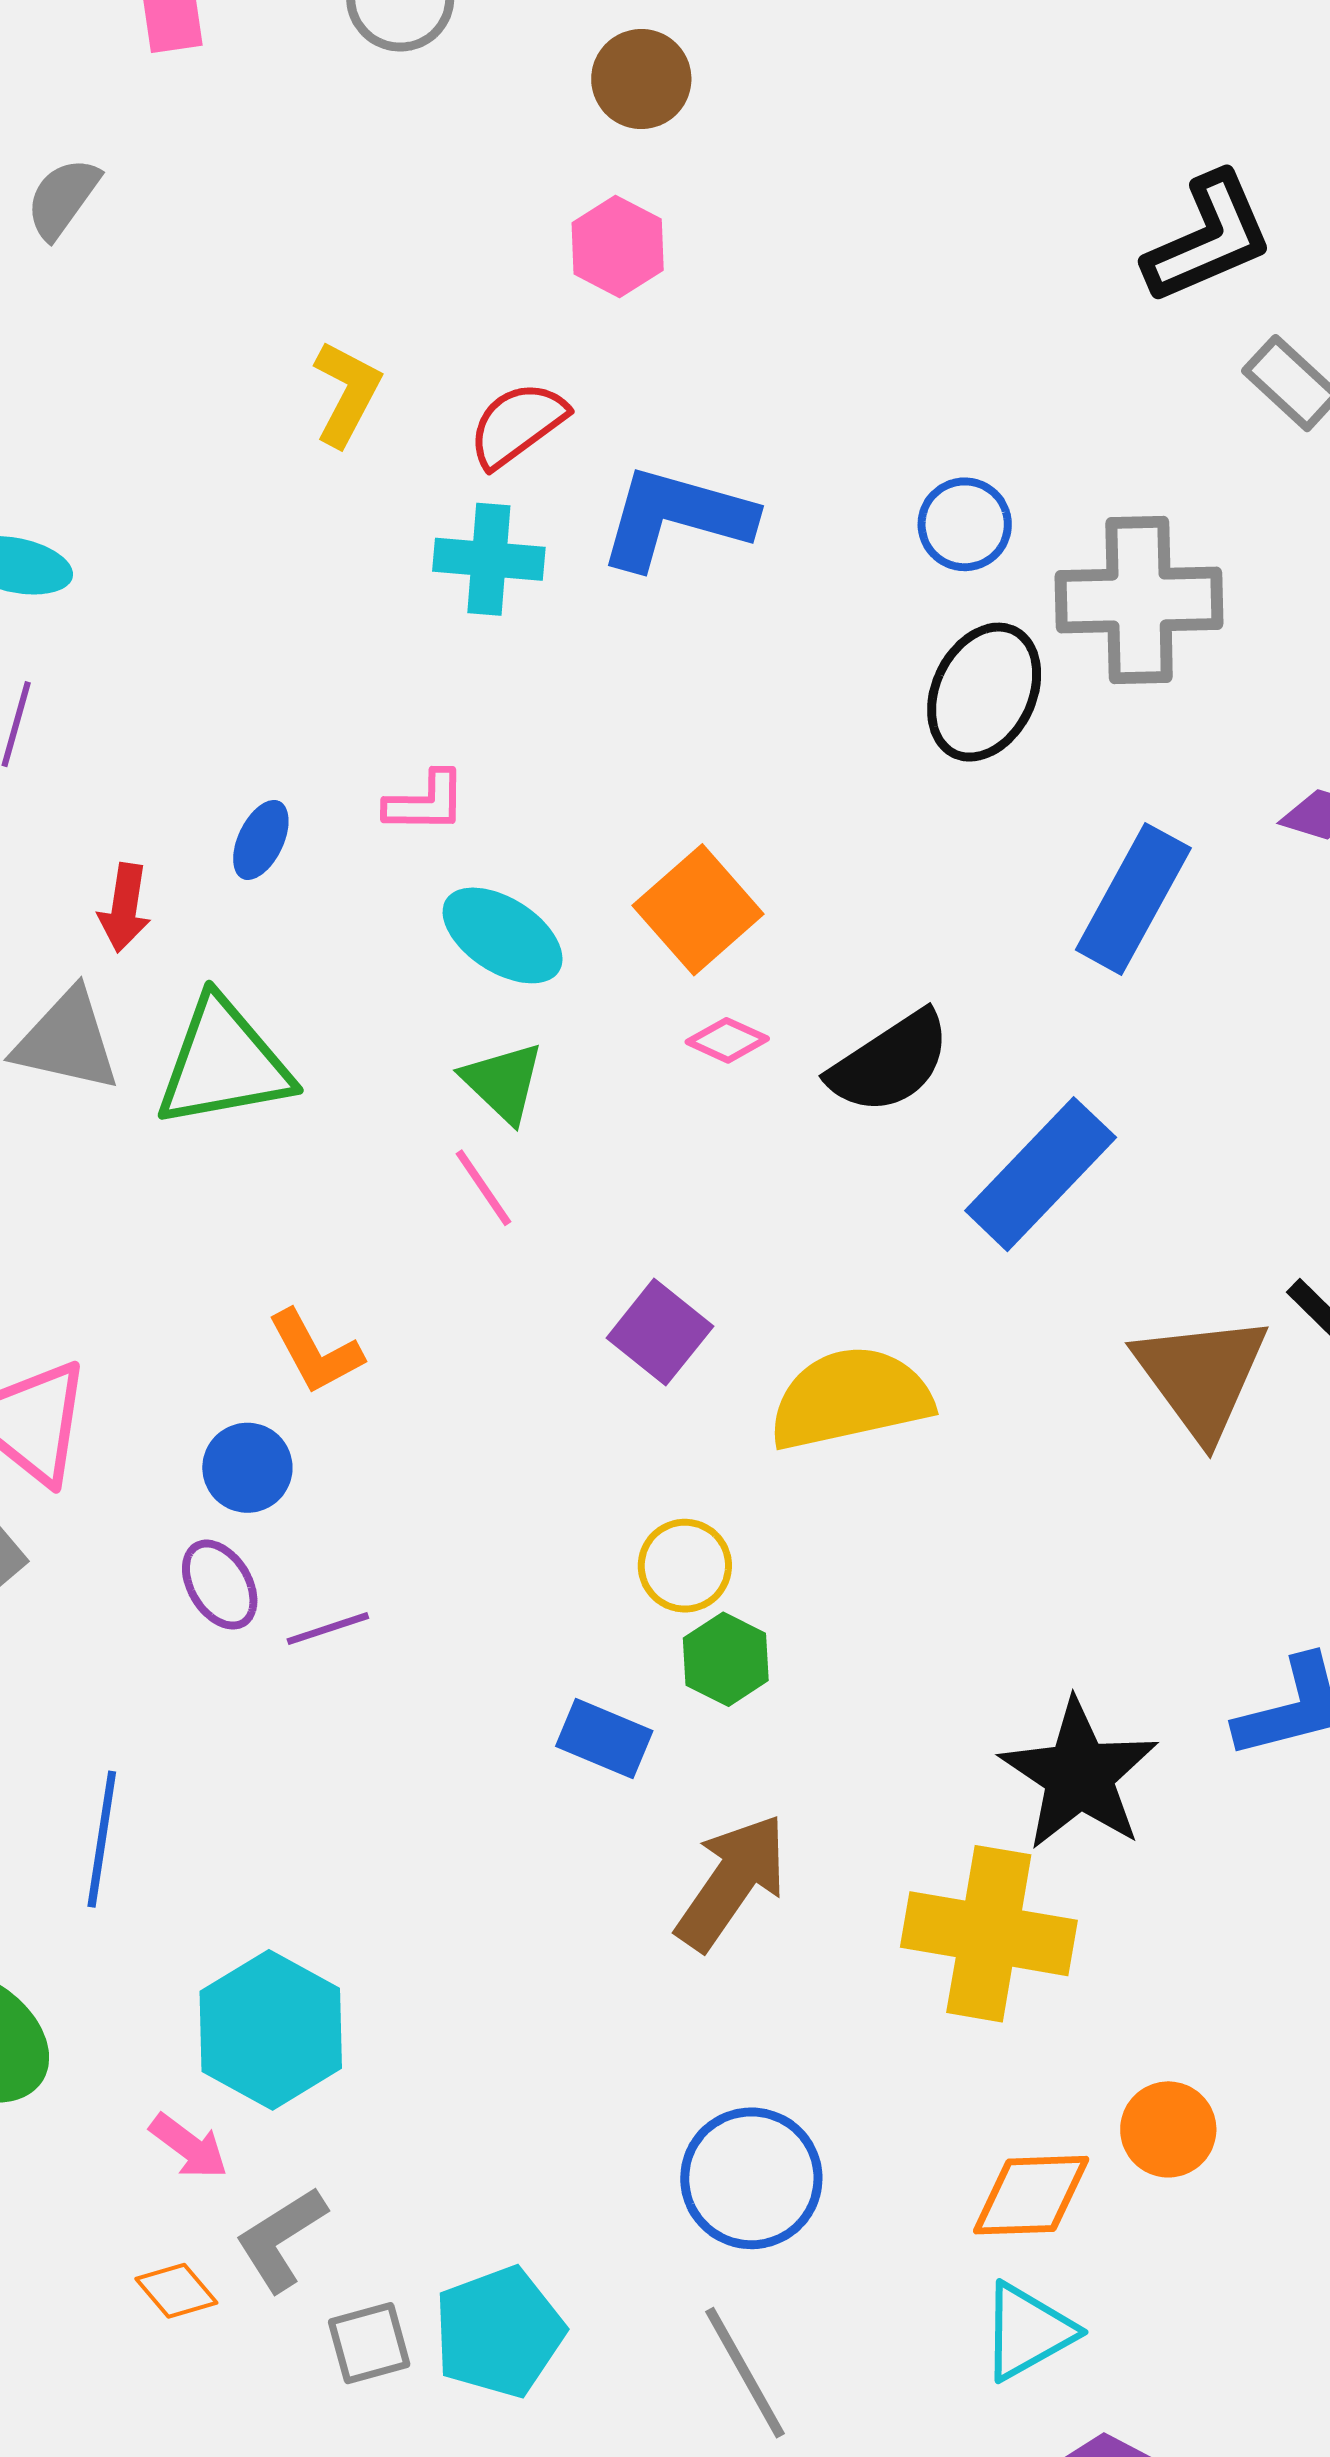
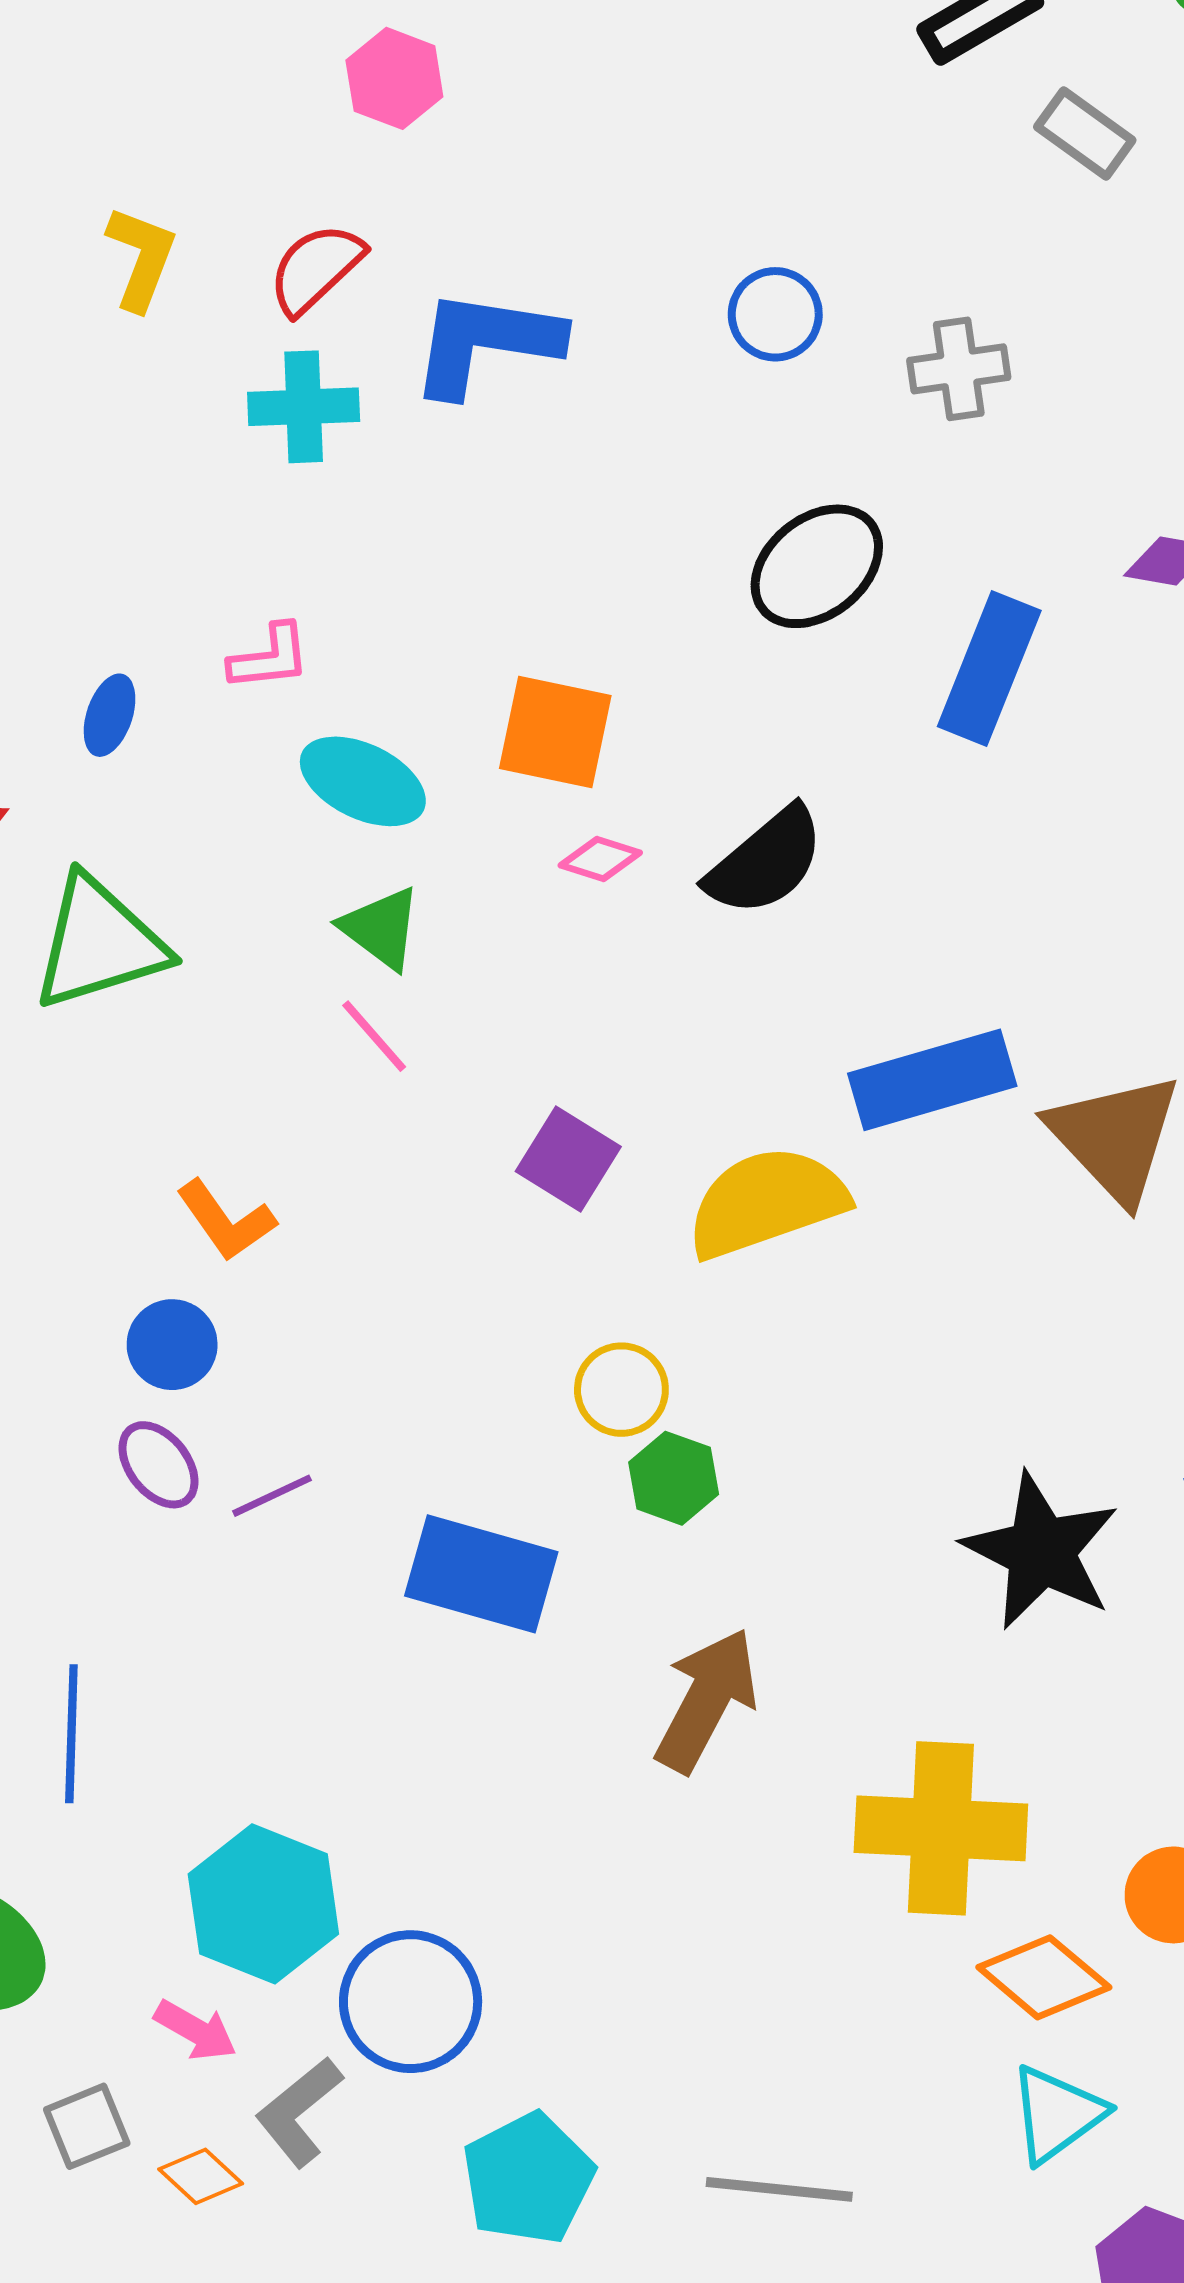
gray cross: (1139, 600) -> (959, 369), size x0.6
black ellipse: (984, 692) -> (817, 566), moved, turned 32
orange square: (698, 910) -> (555, 732), turned -30
blue rectangle: (1041, 1174) -> (932, 1080), moved, turned 37
blue rectangle: (604, 1739) -> (481, 1574), moved, size x1.6
yellow cross: (989, 1934) -> (941, 1828), moved
blue circle: (751, 2178) -> (411, 2002), moved
orange diamond: (1031, 2195) -> (1044, 1977), turned 49
gray square: (369, 2343) -> (87, 2126), moved
gray line: (745, 2373) -> (779, 2189), turned -48

